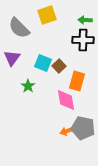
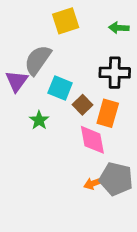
gray semicircle: (19, 28) -> (38, 60), moved, turned 80
black cross: (83, 40) -> (115, 73), moved
brown square: (59, 66) -> (82, 105), moved

